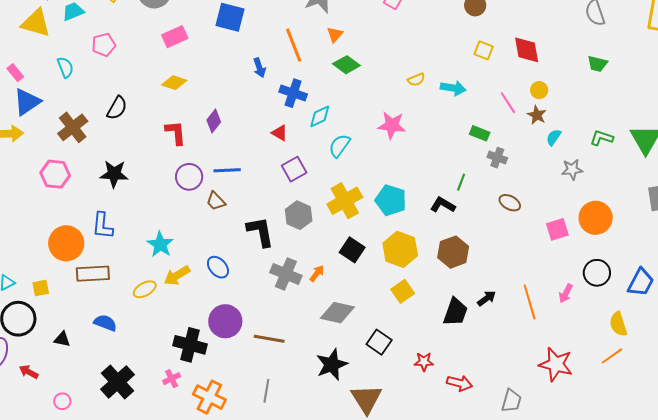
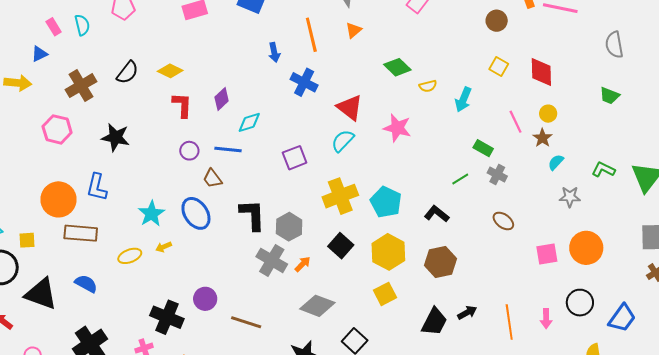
green diamond: (346, 65) -> (397, 67), moved
pink rectangle: (15, 73) -> (54, 27), moved
yellow diamond: (174, 83) -> (170, 71), moved
cyan arrow: (453, 88) -> (463, 100), turned 95
blue triangle: (27, 102) -> (39, 54), size x0.6
cyan diamond: (320, 116) -> (249, 122), moved
red triangle: (280, 133) -> (350, 107), moved, size x1.6
purple circle: (189, 177) -> (189, 151), size x0.7
green line: (461, 182) -> (460, 179), moved, turned 30
gray hexagon: (299, 215) -> (289, 227), moved
blue ellipse: (218, 267) -> (196, 213), moved, size x1.4
yellow arrow: (177, 276) -> (164, 247), size x0.6
pink arrow: (566, 293) -> (546, 319), turned -36
purple circle: (225, 321) -> (205, 299), size x0.7
black triangle: (62, 339) -> (41, 294), size x2.0

